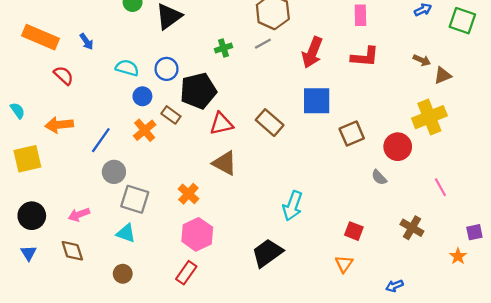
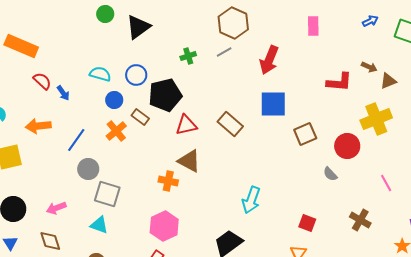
blue arrow: (87, 42) -> (63, 93), moved
red L-shape: (365, 57) -> (339, 82), moved
orange cross: (188, 194) -> (168, 181), moved, turned -30

